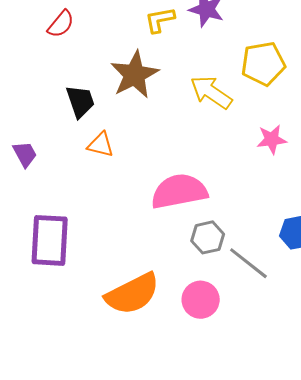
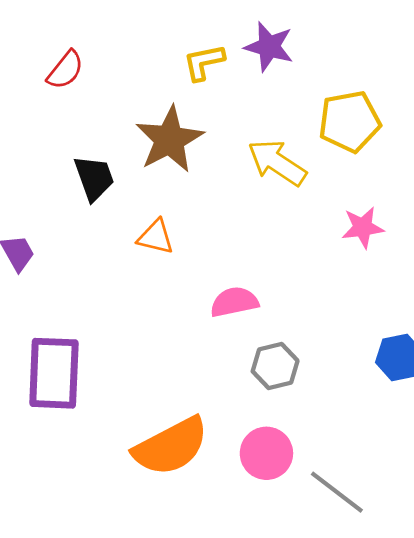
orange triangle: (101, 145) -> (156, 237), moved
pink semicircle: (179, 191) -> (234, 302), size x0.6
gray line: (248, 263) -> (337, 492), moved

